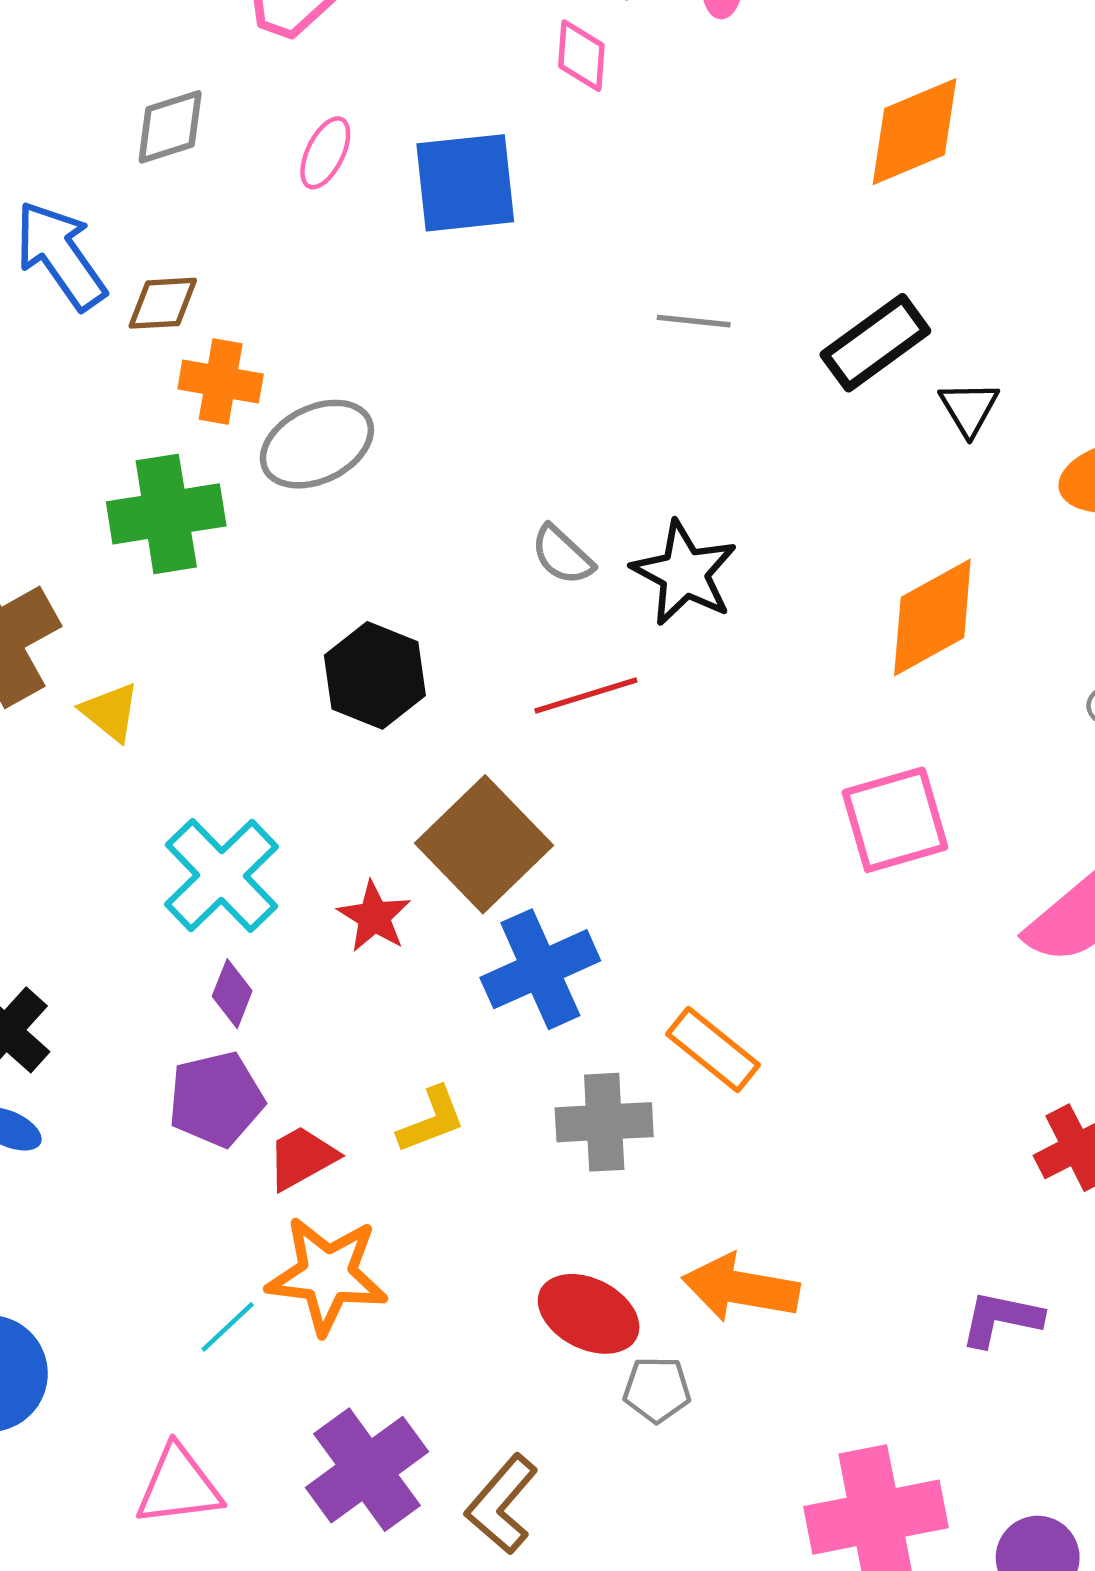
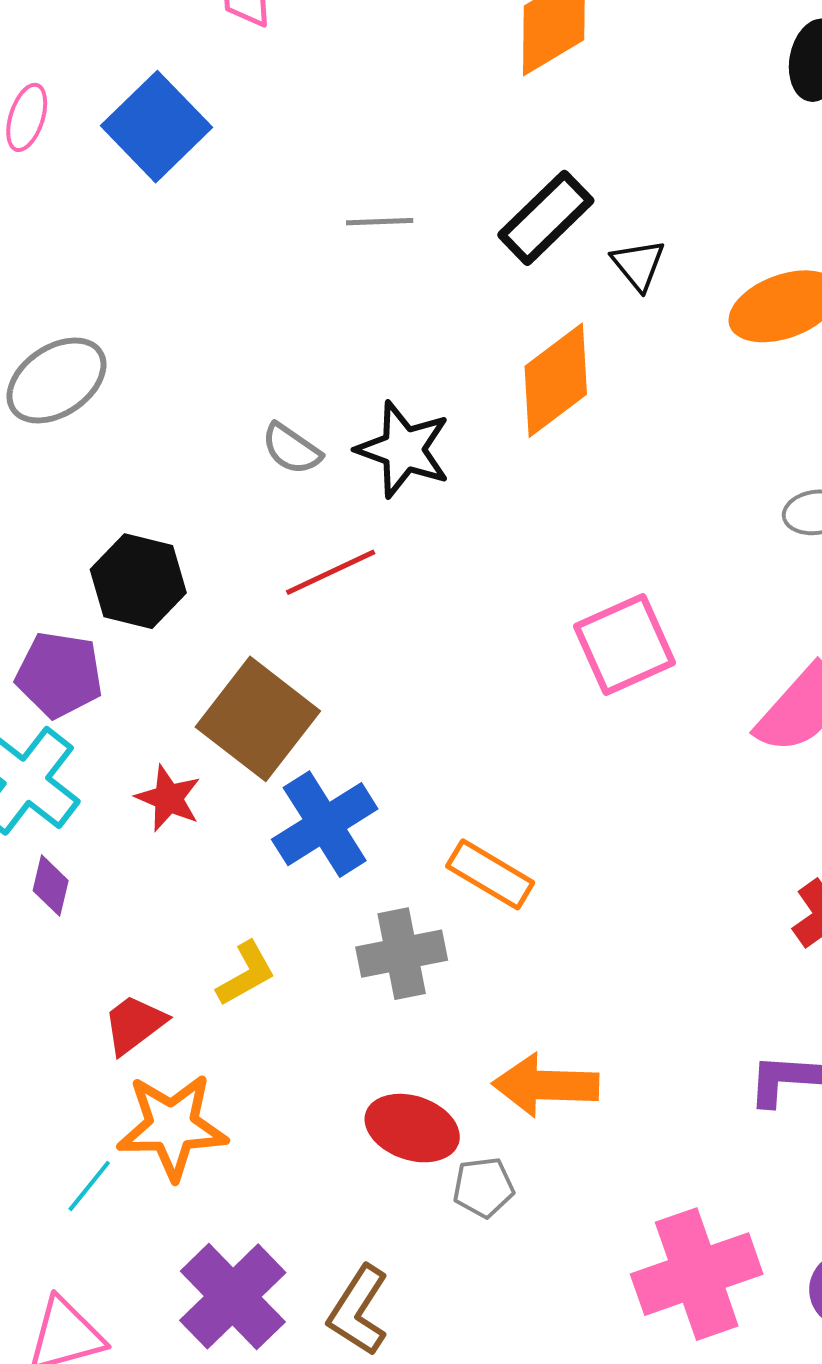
blue square: (465, 183) -> (157, 127), turned -30
orange diamond: (932, 617) -> (556, 380), moved
purple pentagon: (216, 1099) -> (59, 675), moved, turned 30

